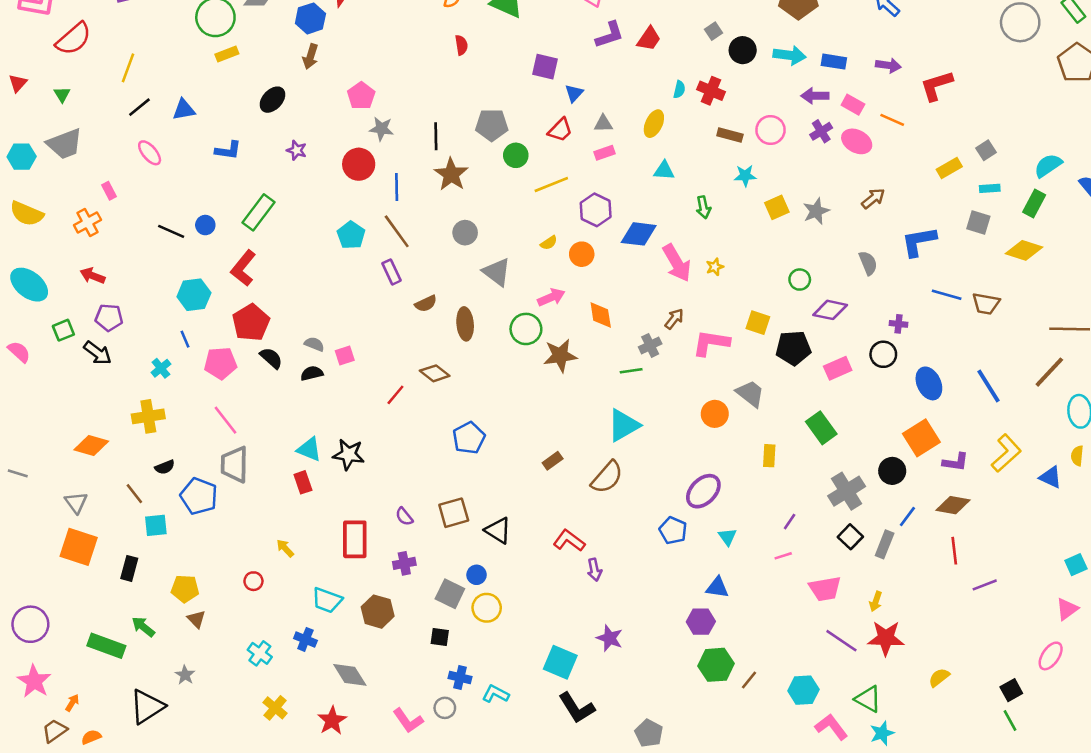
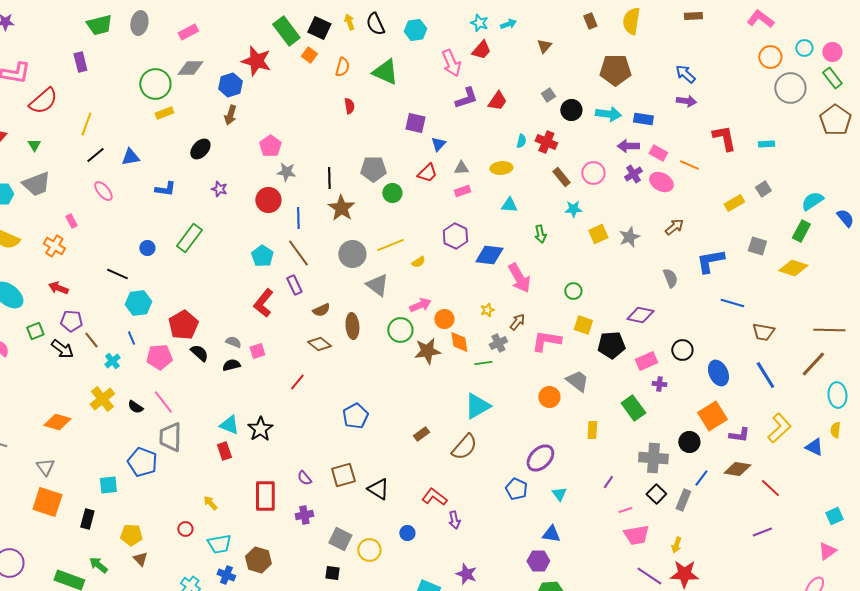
purple arrow: (888, 65) -> (686, 101), moved
red L-shape: (937, 86) -> (724, 138), turned 96
yellow ellipse: (654, 124) -> (501, 168), turned 60
brown rectangle: (730, 135) -> (561, 177), turned 36
yellow line: (551, 184) -> (390, 245), moved
cyan rectangle: (990, 188) -> (766, 144), moved
orange cross: (87, 222) -> (54, 246), turned -30
black line: (171, 231) -> (117, 274), moved
gray circle: (465, 233) -> (352, 254), size x1.4
orange circle: (582, 254) -> (444, 319), moved
yellow star: (715, 267) -> (487, 310), moved
red L-shape: (243, 268) -> (263, 303), moved
green circle: (800, 280) -> (573, 291), moved
brown trapezoid: (986, 304) -> (763, 332), moved
orange diamond: (601, 315) -> (459, 342), moved
purple cross: (899, 324) -> (659, 384), moved
brown diamond: (435, 373) -> (319, 344), moved
yellow cross: (148, 416) -> (102, 399), turned -30
black star: (349, 454) -> (260, 429), turned 30
black semicircle: (165, 467) -> (135, 407), moved, turned 56
gray cross: (847, 491) -> (653, 458), turned 36
brown line: (134, 494) -> (91, 340), moved
red line: (954, 551) -> (770, 488), moved, turned -40
pink line: (783, 556) -> (625, 510), moved
blue circle: (477, 575) -> (407, 533), moved
cyan trapezoid: (327, 600) -> (219, 544), moved, turned -30
brown hexagon: (378, 612) -> (258, 560), moved

